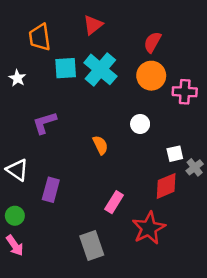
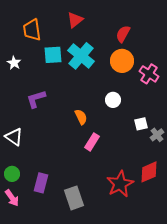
pink cross: (185, 92) -> (149, 74), turned 30
red diamond: (166, 186) -> (149, 172), moved
purple rectangle: (51, 190) -> (41, 183), moved
pink rectangle: (114, 202) -> (92, 142), moved

